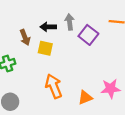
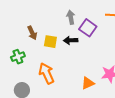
black arrow: (48, 27) -> (71, 40), moved
orange arrow: (54, 86) -> (47, 73), moved

